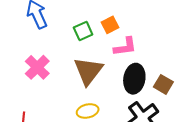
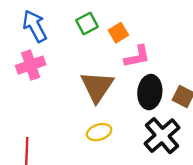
green square: (83, 31) -> (87, 24), moved
pink cross: (37, 67) -> (31, 65), moved, turned 30

